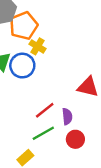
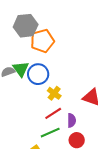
yellow cross: (38, 46) -> (54, 93), moved

